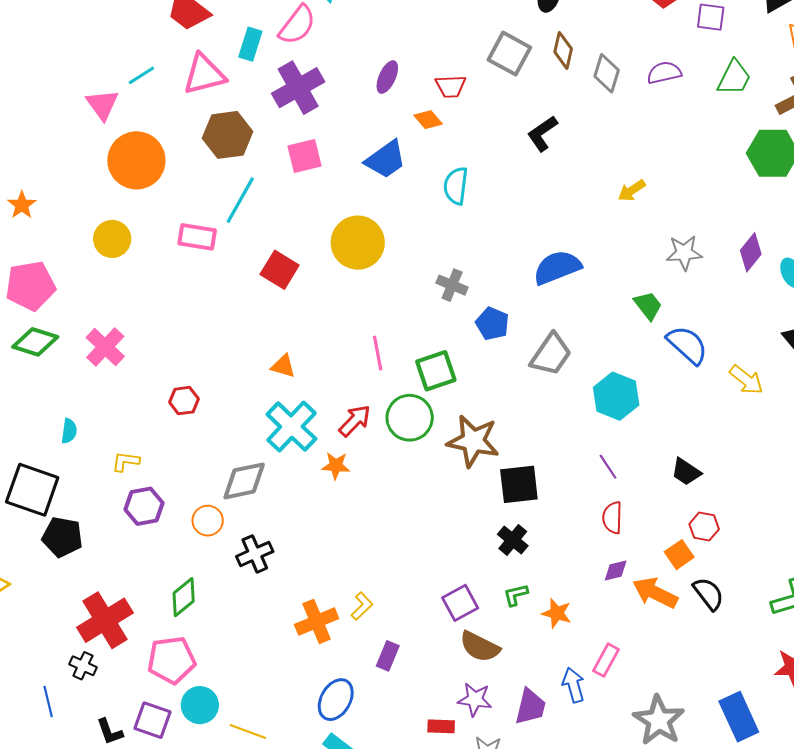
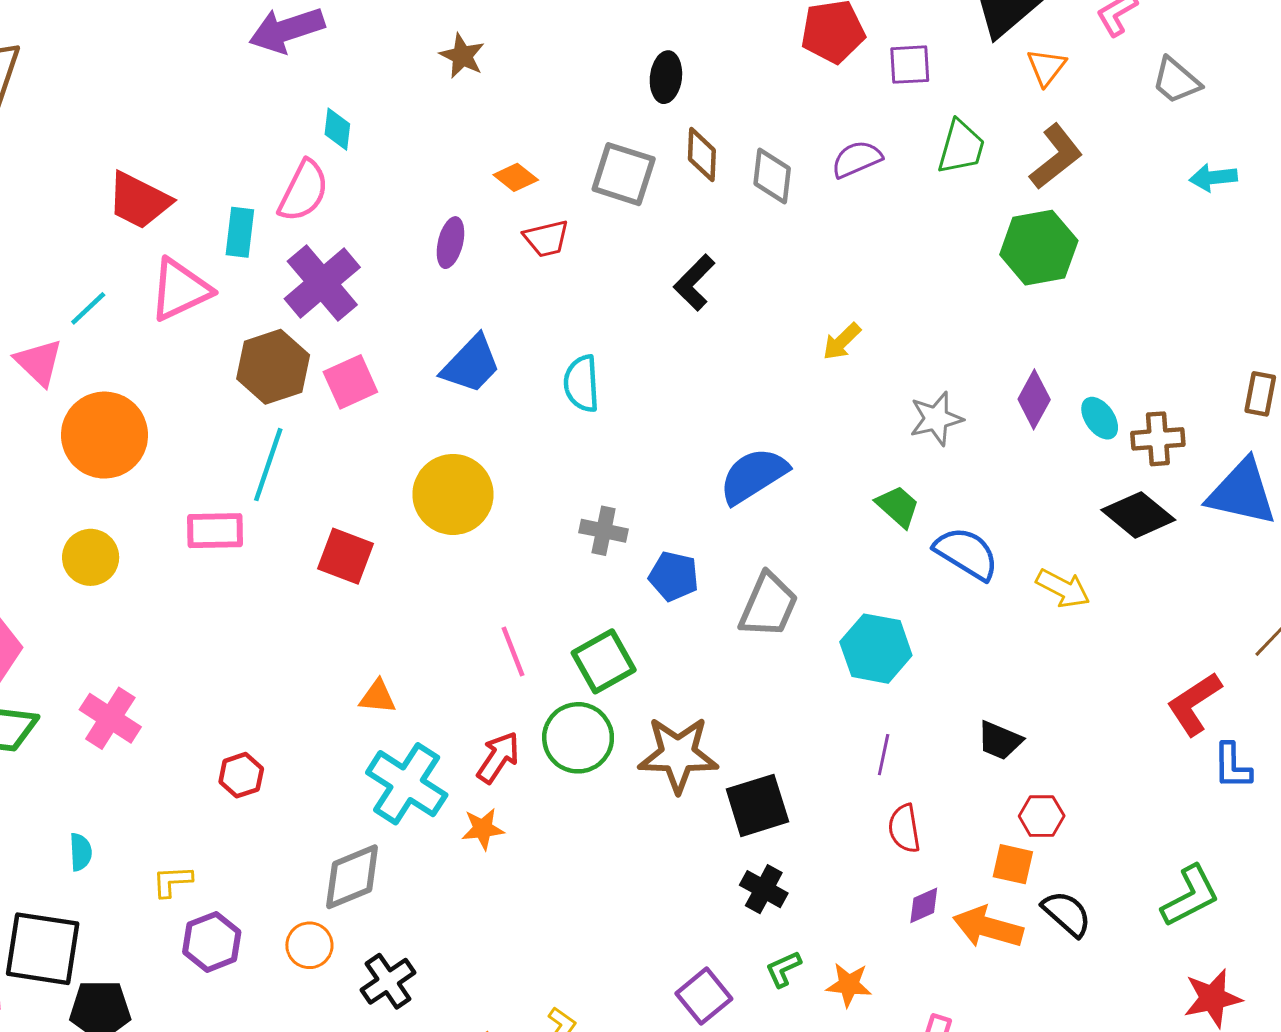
orange diamond: (428, 120) -> (516, 177), moved
brown hexagon: (228, 135) -> (273, 367), moved
purple line: (608, 467) -> (884, 755), turned 56
orange square: (679, 555) -> (1013, 864), turned -32

